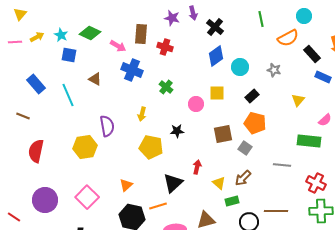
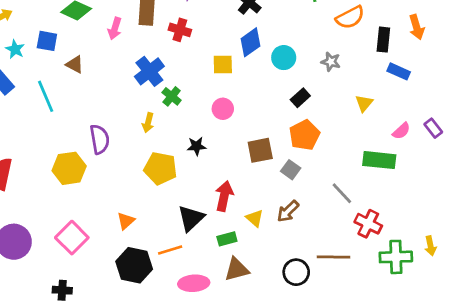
cyan star: (61, 35) -> (15, 49), moved
pink arrow: (118, 46) -> (115, 28), turned 77
black rectangle: (312, 54) -> (383, 40), turned 48
blue cross: (132, 70) -> (149, 71), moved, turned 30
brown triangle: (95, 79) -> (75, 64), moved
green cross: (166, 87) -> (172, 96), moved
yellow square: (217, 93) -> (223, 64), moved
orange pentagon: (255, 123) -> (304, 135), turned 30
gray line: (282, 165) -> (342, 193), turned 42
red arrow: (197, 167) -> (224, 196), size x1.5
red cross: (316, 183) -> (368, 224), moved
green rectangle: (232, 201) -> (227, 239), moved

